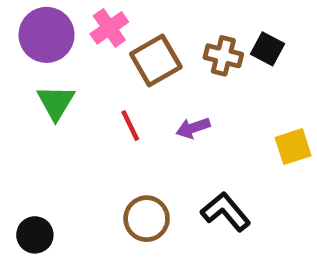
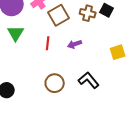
red line: (130, 126) -> (48, 43), turned 32

